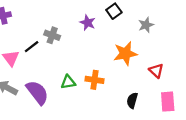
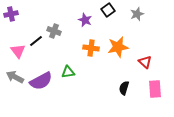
gray star: (146, 25) -> (137, 14), moved
orange cross: (94, 80) -> (91, 48), moved
purple semicircle: (37, 92) -> (41, 81), turned 100

